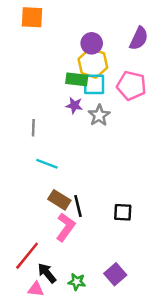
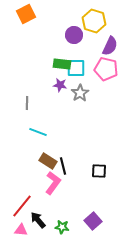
orange square: (32, 17) -> (26, 14), turned -30
purple semicircle: (139, 38) -> (110, 46), moved
yellow hexagon: (93, 63) -> (94, 21), moved
pink triangle: (36, 289) -> (21, 230), moved

